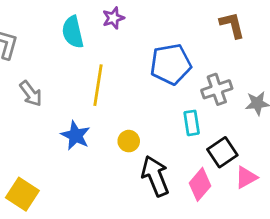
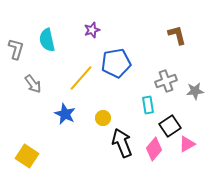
cyan semicircle: (73, 32) -> (47, 40), moved
blue pentagon: (171, 64) -> (116, 63), moved
yellow line: (98, 85) -> (81, 78), turned 32

